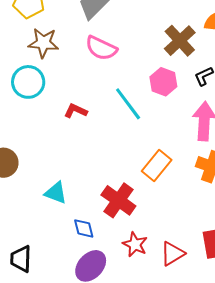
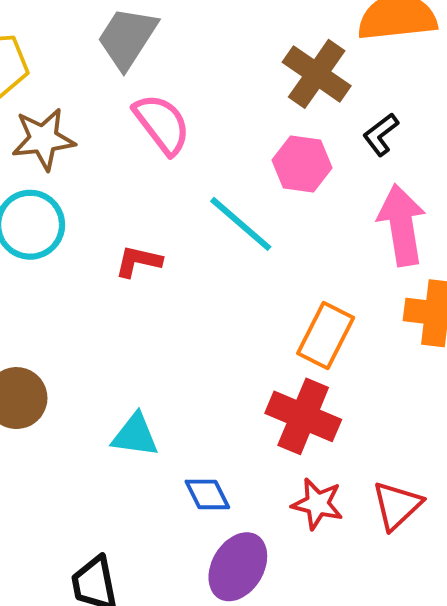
pink semicircle: (101, 48) -> (162, 124), turned -140
red cross: (118, 200) -> (303, 416), moved

